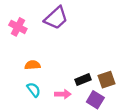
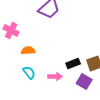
pink cross: (18, 27) -> (11, 30), moved

